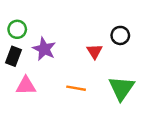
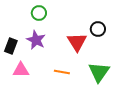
green circle: (17, 29) -> (39, 13), moved
red triangle: (94, 51) -> (77, 42), size x1.5

